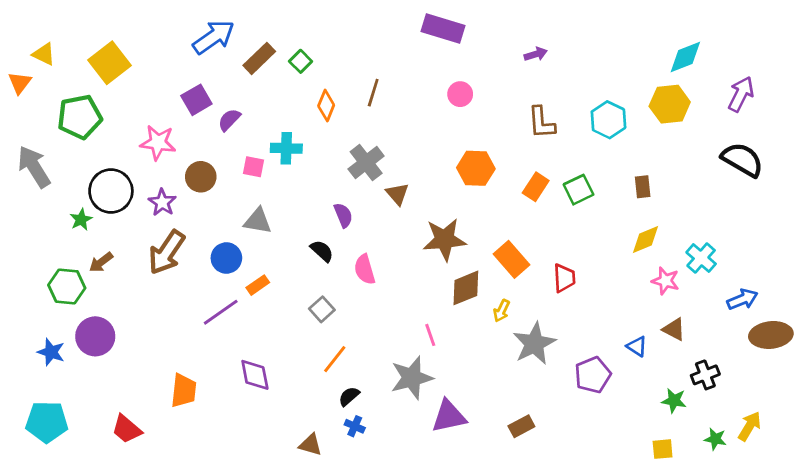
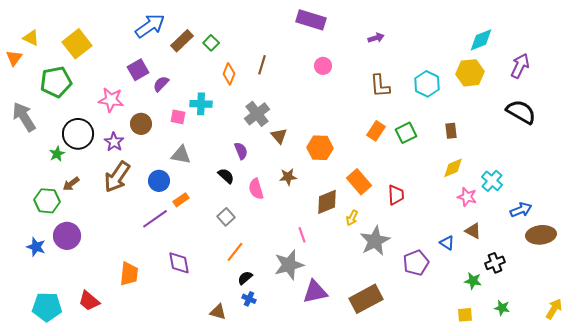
orange hexagon: (476, 168) -> (320, 148), moved
brown star: (444, 239) -> (288, 177), moved, size x0.6
cyan pentagon: (47, 422) -> (47, 307), moved
brown rectangle: (521, 426) -> (366, 299), size x1.8
yellow arrow: (750, 426) -> (554, 309), moved

